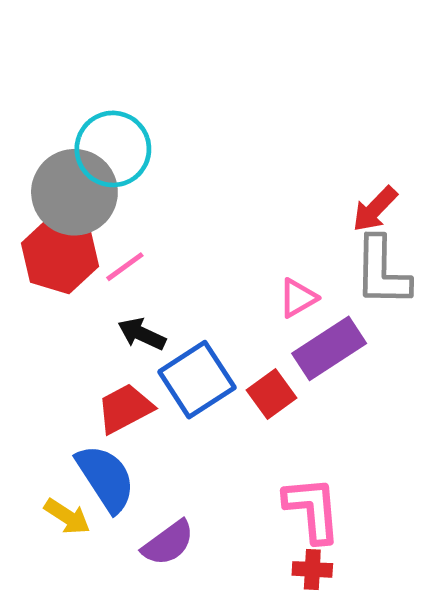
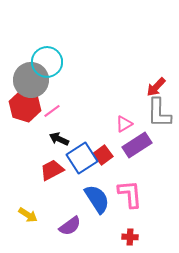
red square: (271, 394) -> (103, 155), moved
blue semicircle: (106, 478) -> (97, 199), moved
pink L-shape: (312, 509) -> (130, 194), moved

